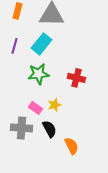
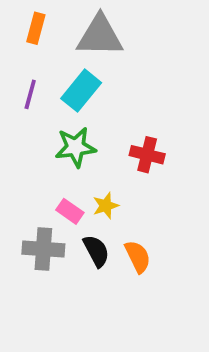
orange semicircle: (71, 146) -> (138, 257), moved

